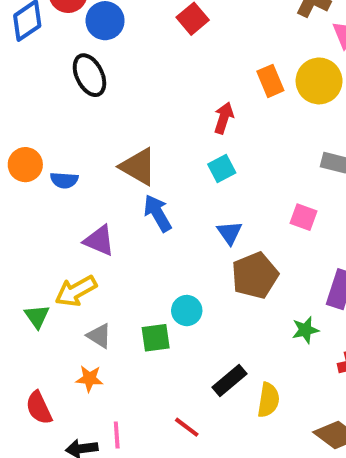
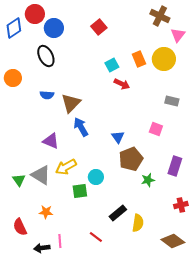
red arrow: (224, 118) -> (122, 84), moved, turned 98
orange circle: (25, 165) -> (13, 78), moved
brown triangle: (138, 167) -> (71, 103), turned 45
cyan square: (222, 169) -> (112, 65), moved
blue semicircle: (64, 180) -> (47, 95), moved
yellow arrow: (76, 291) -> (66, 167), moved
green star: (305, 330) -> (148, 180), moved
gray triangle: (99, 336) -> (41, 175), moved, size x1.5

